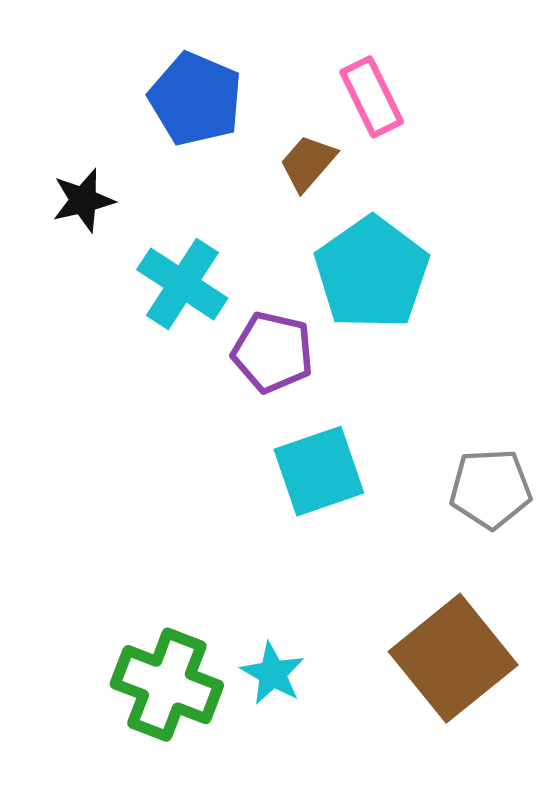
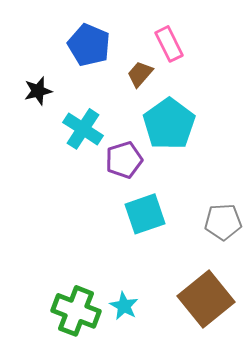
purple pentagon: (273, 352) -> (124, 160), turned -30

